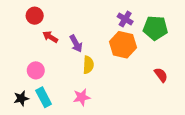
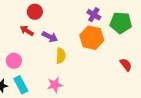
red circle: (35, 16) -> (35, 12), moved
purple arrow: (76, 44) -> (50, 37), turned -35

